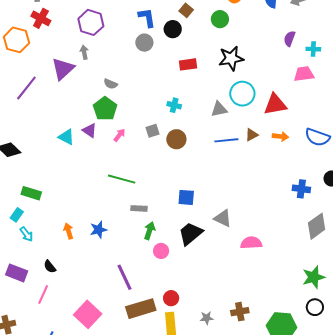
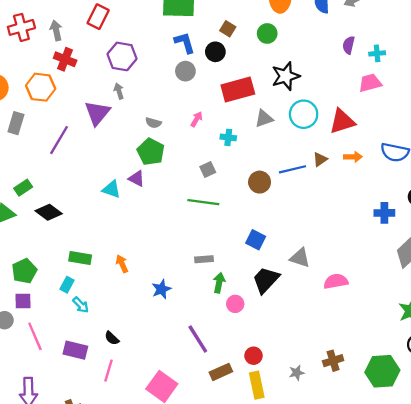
red rectangle: (188, 64) -> (238, 89), size x1.6
gray triangle: (219, 109) -> (264, 119), moved
pink arrow: (119, 135) -> (196, 119), moved
brown circle: (176, 139) -> (260, 182), moved
green line: (122, 179) -> (203, 202), moved
blue square: (186, 197) -> (256, 240), turned 30
orange arrow: (68, 231) -> (122, 264), moved
brown rectangle: (141, 309) -> (221, 372), size x0.7

